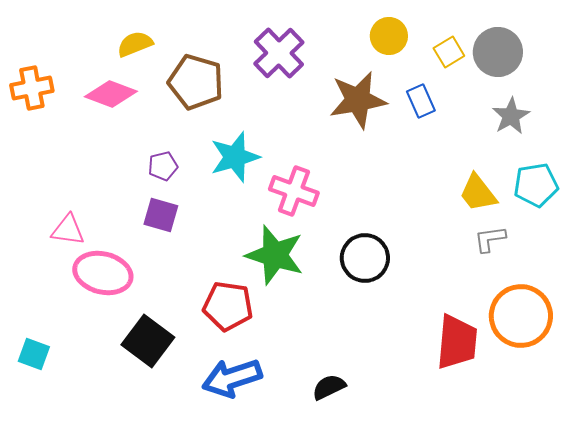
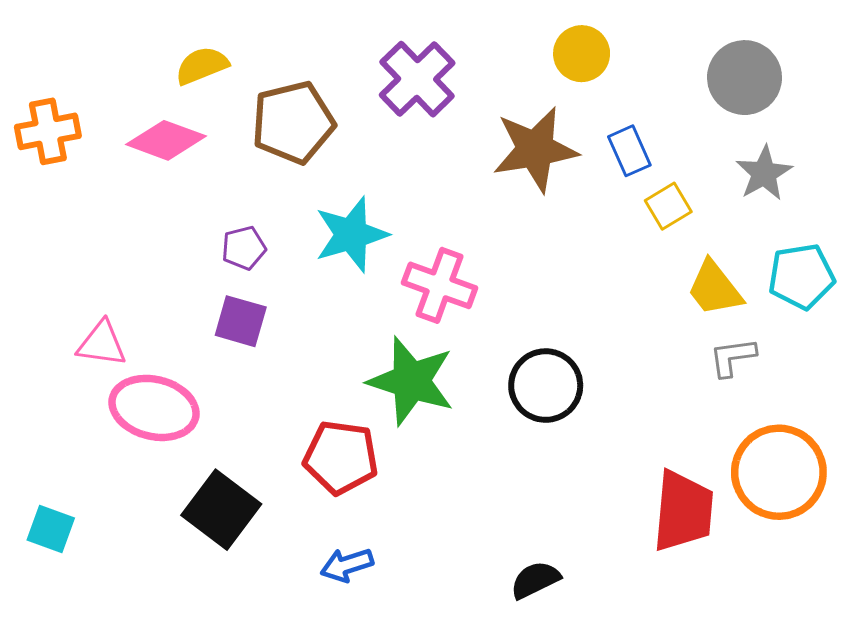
yellow square: (449, 52) -> (668, 206), moved
brown pentagon: (196, 82) -> (293, 122), turned -30
blue arrow: (232, 378) -> (347, 565), size x0.6
black semicircle: (329, 387) -> (535, 580), moved

